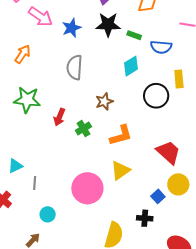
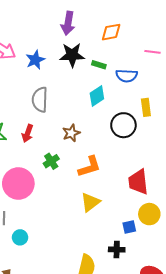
red arrow: (59, 117) -> (28, 133), moved
red trapezoid: (168, 152) -> (138, 182), turned -136
pink circle: (87, 188) -> (18, 184), moved
blue square: (158, 196) -> (129, 227), turned 32
cyan circle: (48, 214) -> (20, 237), moved

